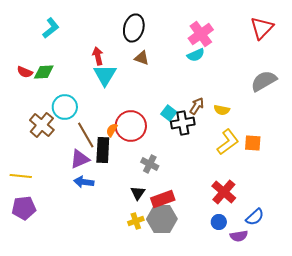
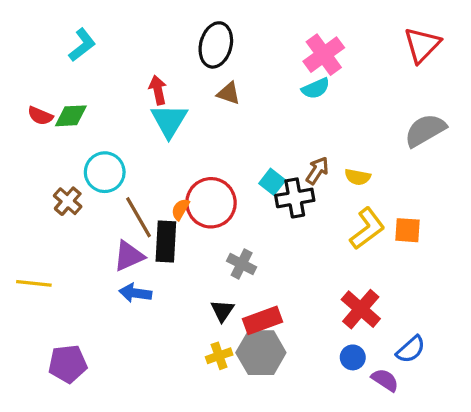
brown cross: (42, 125) -> (68, 201), size x0.7
purple pentagon: (24, 208) -> (68, 364), moved
purple semicircle: (239, 236) -> (385, 380), turned -138

